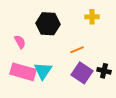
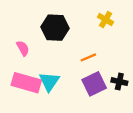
yellow cross: (92, 17) -> (106, 20), turned 32
purple square: (82, 73) -> (94, 84), turned 30

